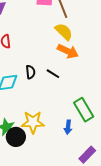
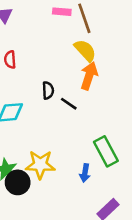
orange arrow: (68, 51) -> (89, 76), turned -100
black semicircle: (30, 72) -> (48, 90), moved

